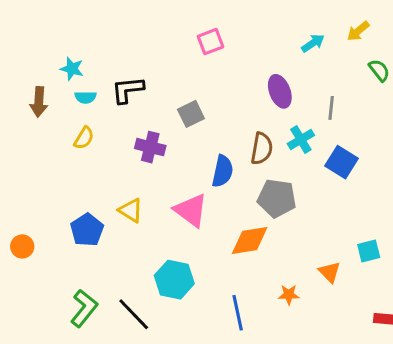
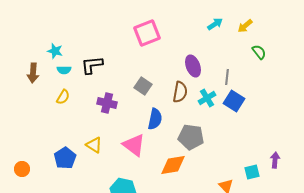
pink square: (211, 42) -> (147, 33), size x1.5
cyan arrow: (313, 43) -> (215, 24), moved
gray square: (191, 114) -> (143, 86), moved, turned -30
brown semicircle: (262, 149) -> (180, 92), moved
blue square: (342, 162) -> (234, 101), moved

